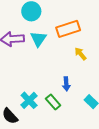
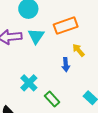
blue arrow: (66, 84) -> (66, 65), moved
cyan cross: (29, 100) -> (29, 83), moved

